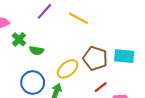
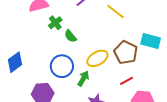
green semicircle: (37, 51) -> (70, 36), turned 32
cyan rectangle: (124, 56) -> (151, 41), moved

